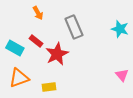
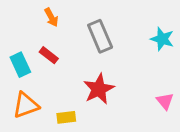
cyan rectangle: (15, 48) -> (20, 65), turned 36
red star: (57, 54) -> (99, 89), moved

